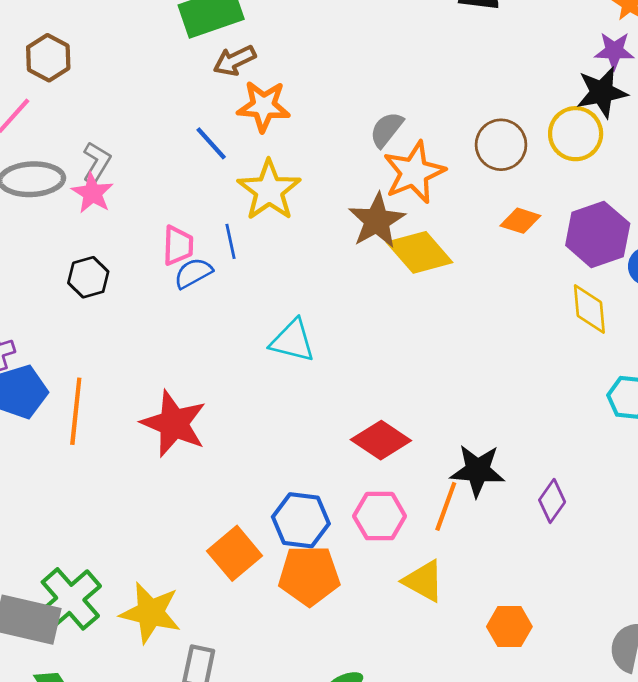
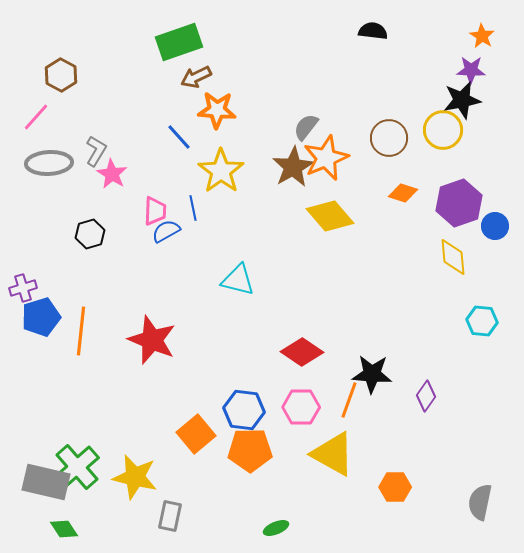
pink star: (92, 193) -> (112, 174), moved
brown star: (377, 221) -> (293, 167), moved
yellow triangle: (424, 581) -> (333, 454), size x1.4

